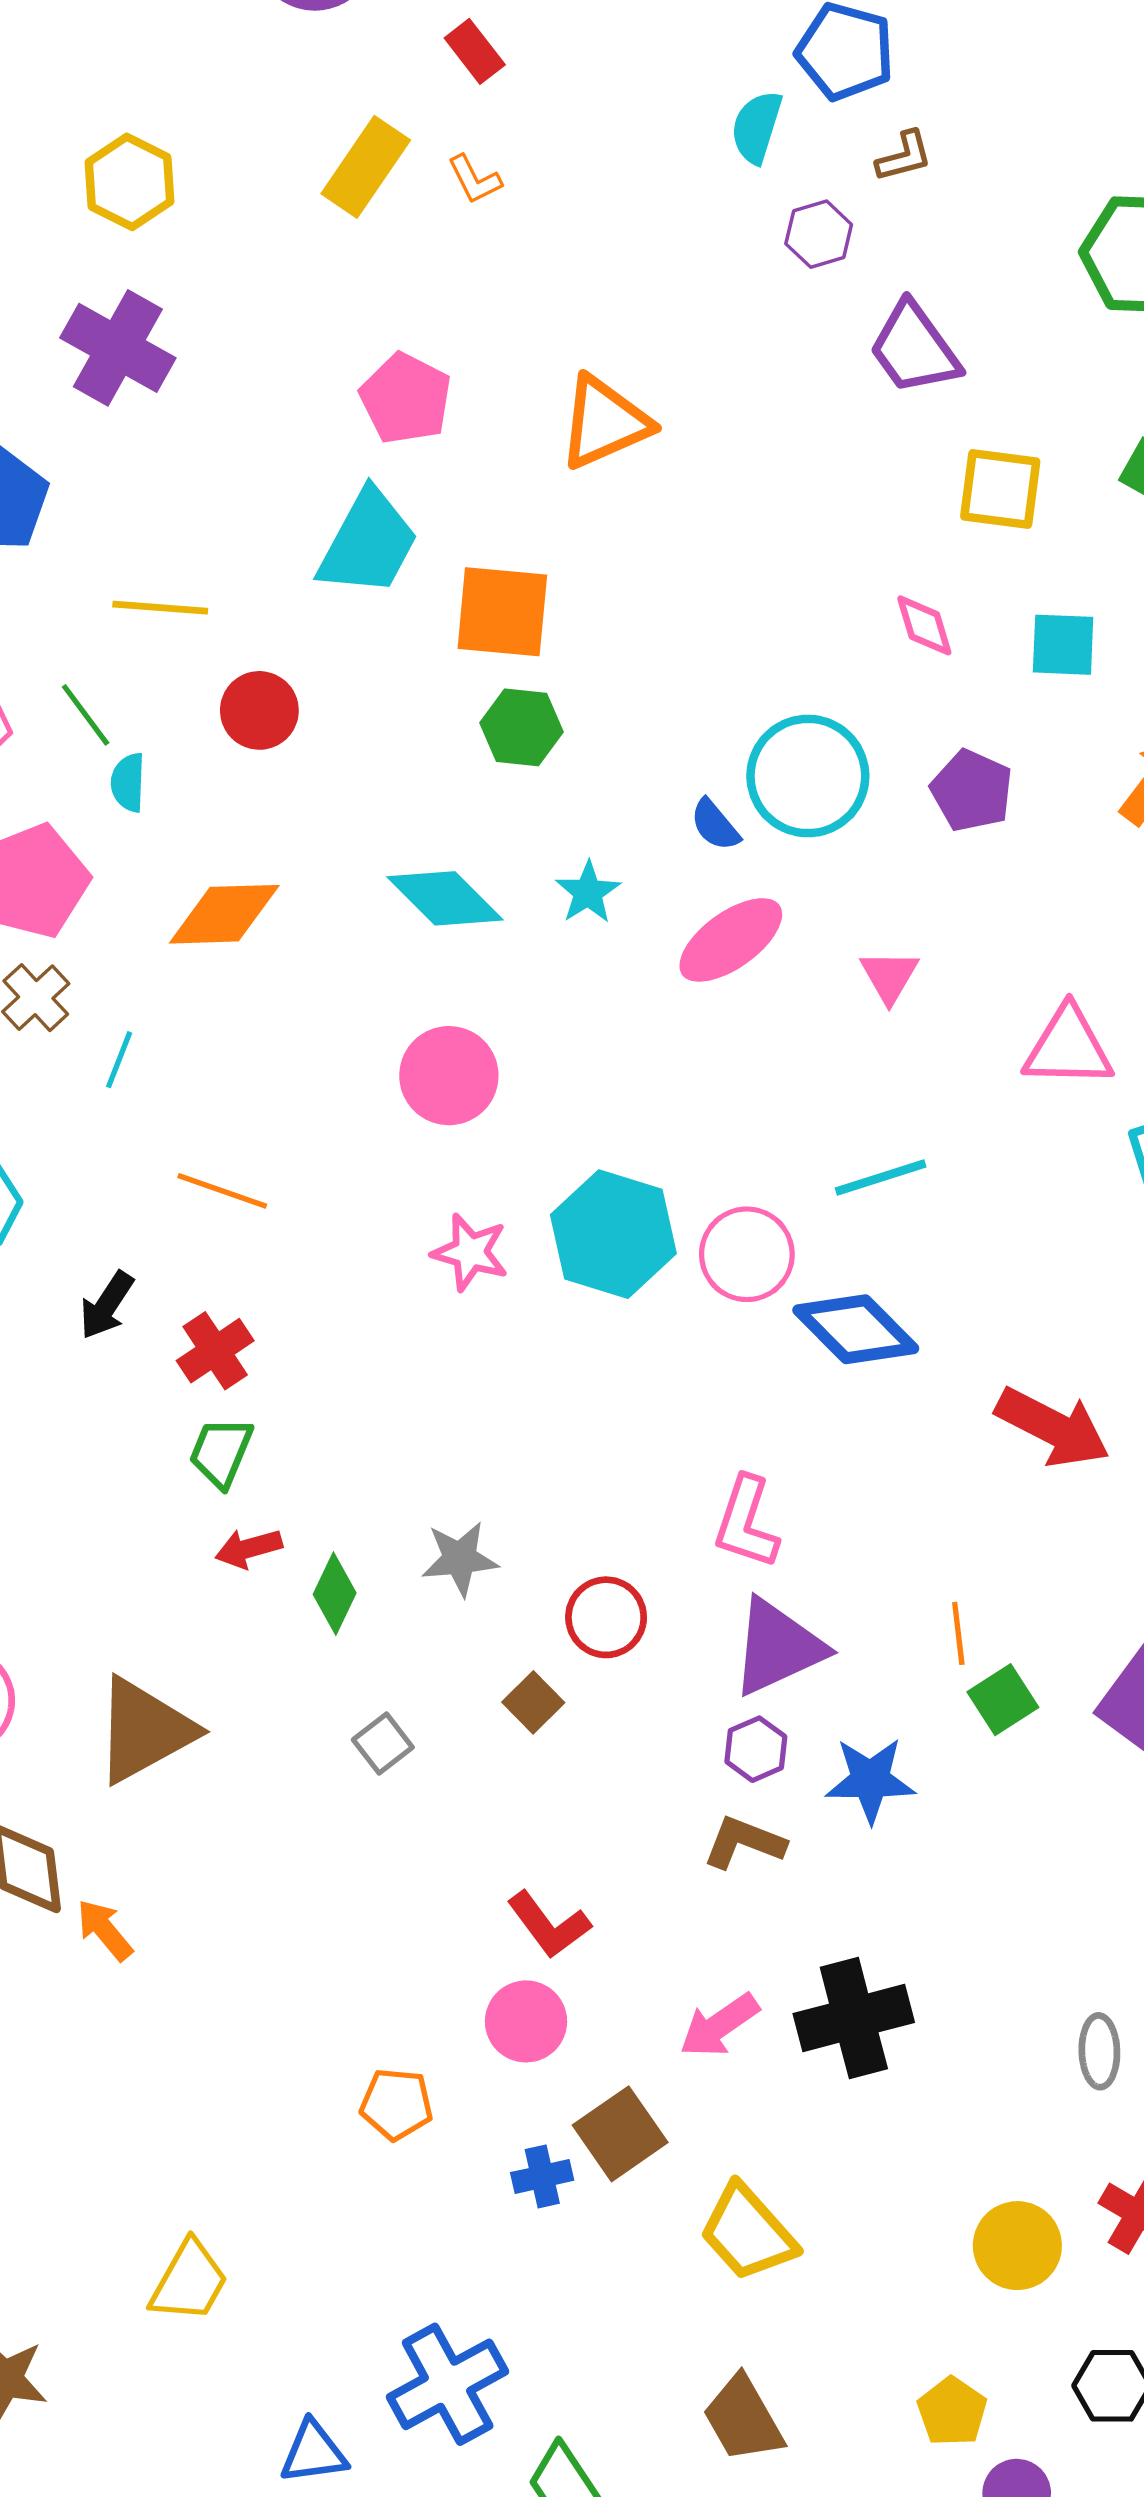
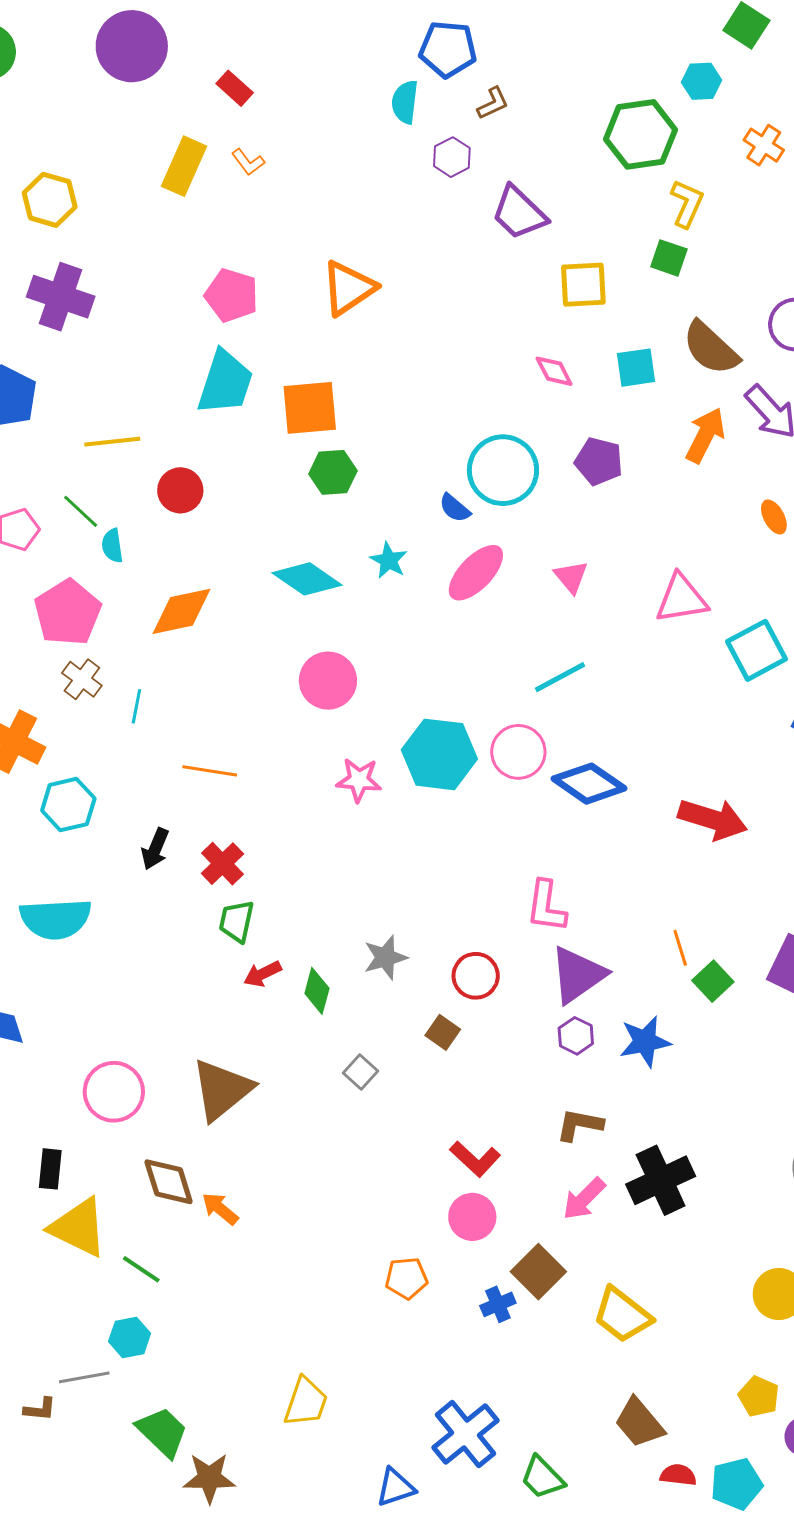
cyan line: (881, 1177) -> (560, 677), moved
brown L-shape: (744, 1842) -> (580, 1125), moved

